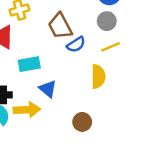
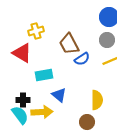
yellow semicircle: (98, 76) -> (97, 100), moved

